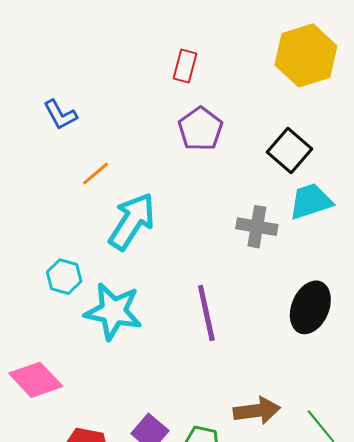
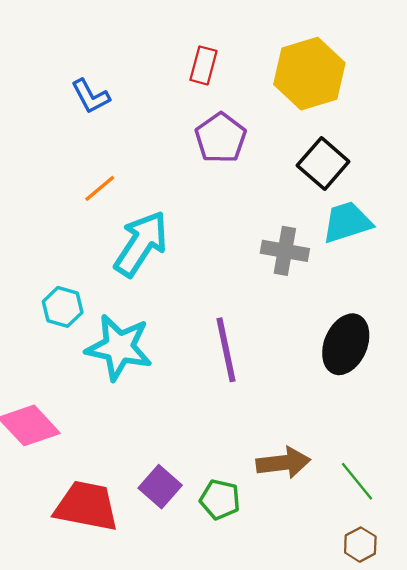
yellow hexagon: (306, 55) -> (309, 74), moved
blue L-shape: (60, 115) -> (91, 96), moved

